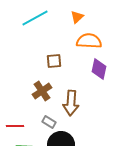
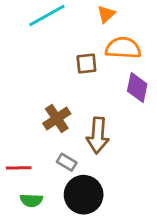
brown square: (54, 61) -> (86, 63), moved

